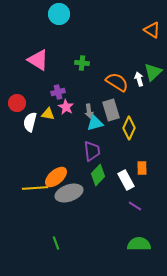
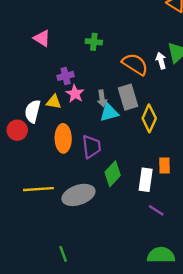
pink triangle: (38, 60) -> (42, 38), size x0.7
red circle: (17, 103) -> (17, 130), moved
purple trapezoid: (92, 151) -> (91, 147), moved
orange ellipse: (56, 177) -> (63, 138), moved, turned -50
white rectangle: (126, 180) -> (146, 180), turned 36

